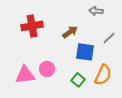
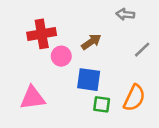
blue square: (85, 52) -> (89, 80), moved
pink circle: (47, 69) -> (61, 56), moved
green square: (78, 80) -> (102, 104), turned -32

